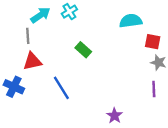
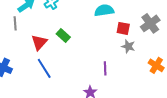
red triangle: (32, 61) -> (39, 42), moved, turned -36
purple line: (154, 89) -> (105, 68), moved

